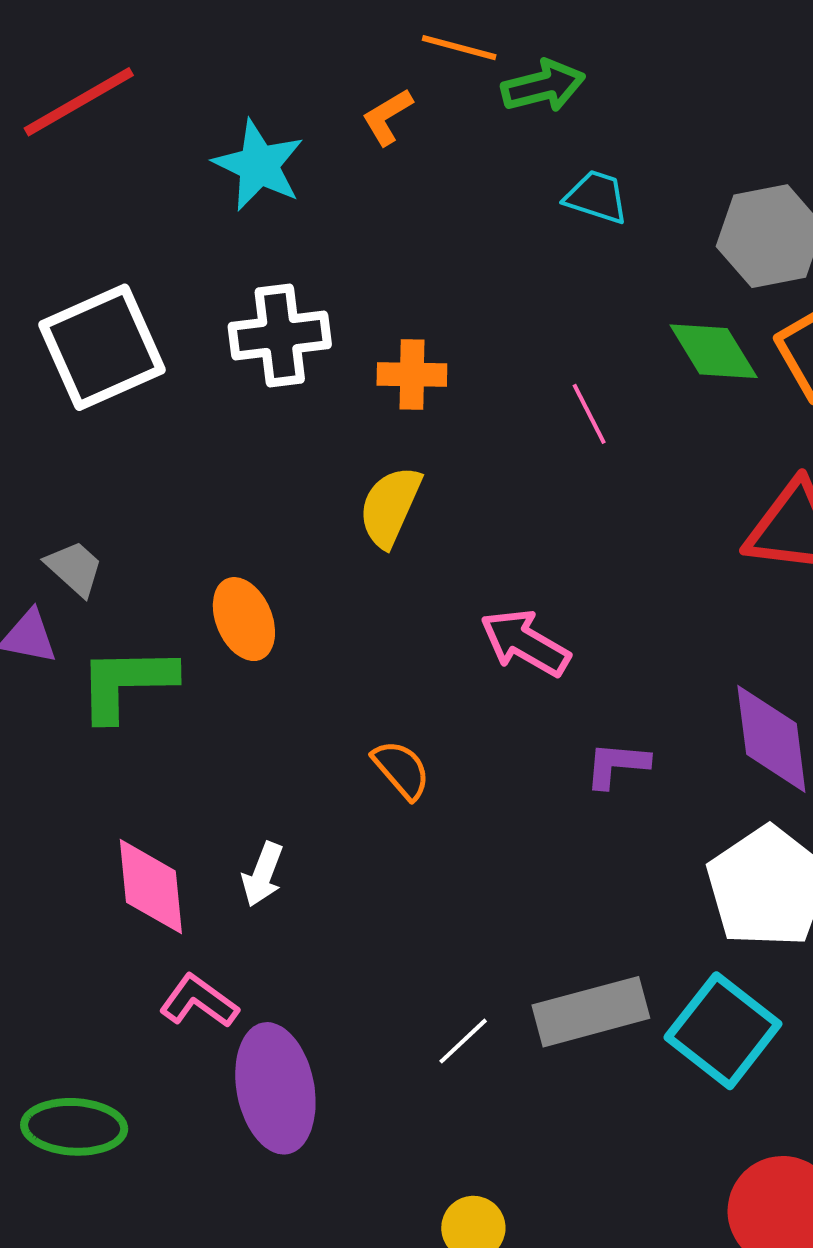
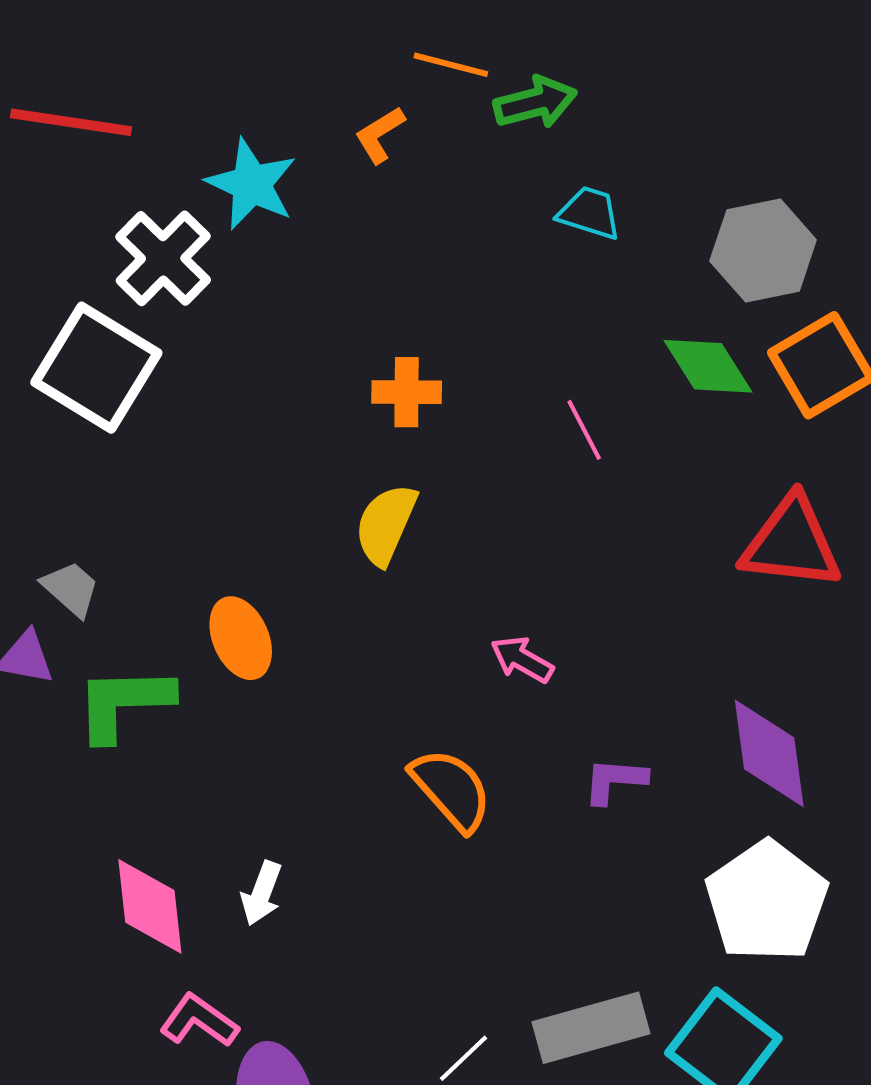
red line: (79, 102) -> (71, 122), turned 39
white cross: (280, 336) -> (163, 258), moved, turned -38
white square: (102, 347) -> (96, 368), turned -34
pink arrow: (525, 643) -> (522, 659), size x0.7
orange semicircle: (401, 769) -> (451, 789), moved, size x1.4

